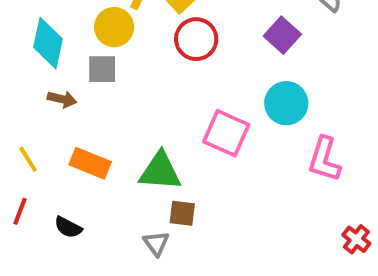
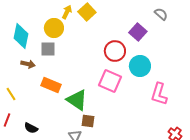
red circle: (196, 39) -> (115, 51), moved
orange rectangle: (90, 163) -> (51, 85), moved
green triangle: (160, 171) -> (77, 100), turned 30

